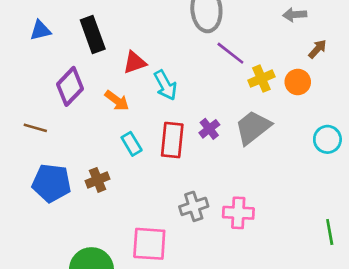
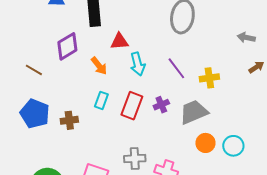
purple line: (230, 53) -> (176, 68), moved
orange circle: (298, 82) -> (205, 143), moved
cyan circle: (327, 139) -> (233, 146), moved
cyan rectangle: (132, 144) -> (101, 100), turned 36

